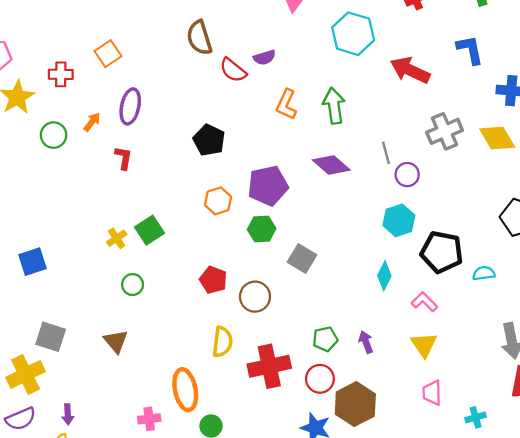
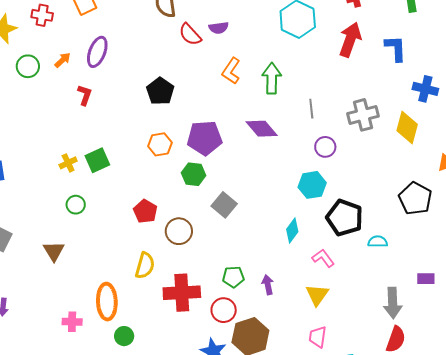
red arrow: (410, 70) -> (350, 40), moved, turned 76
yellow diamond: (497, 138) -> (407, 128), turned 36
gray line: (386, 153) -> (311, 109), moved

